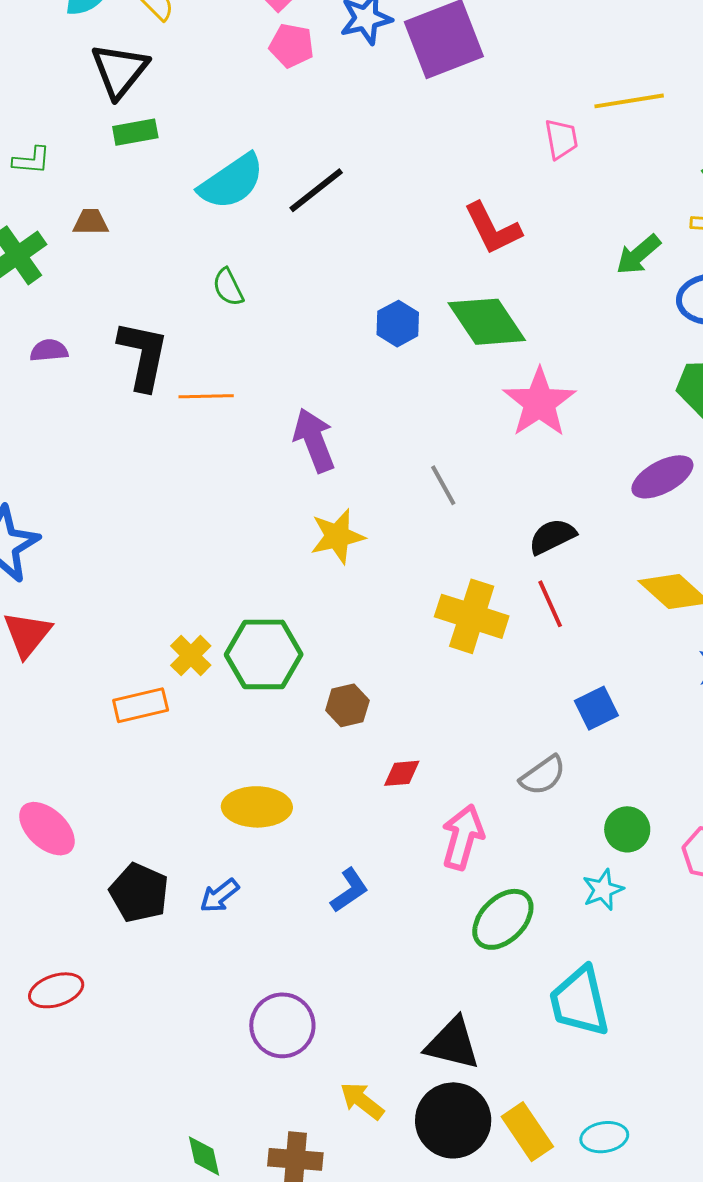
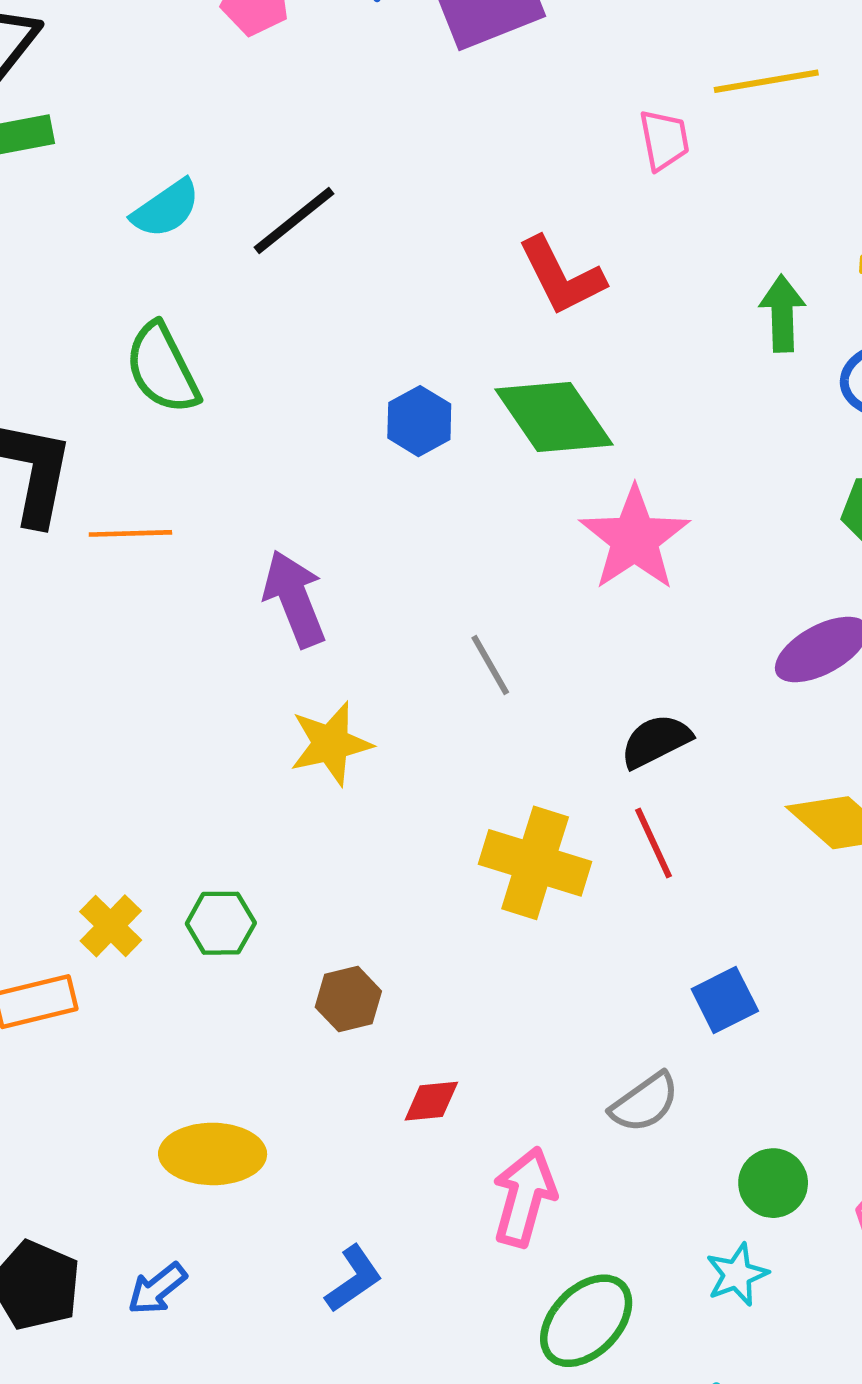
cyan semicircle: (231, 182) -> (166, 209), size x0.7
green arrow: (638, 255) -> (782, 314), turned 129
green semicircle: (228, 287) -> (162, 368), size x1.6
green hexagon: (264, 654) -> (221, 923), size x0.6

